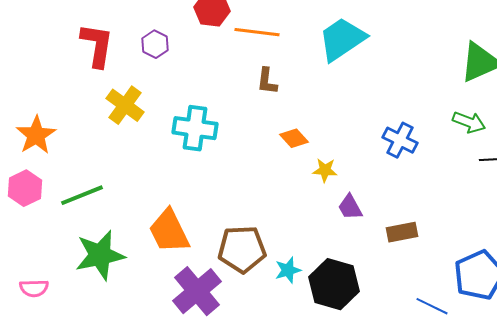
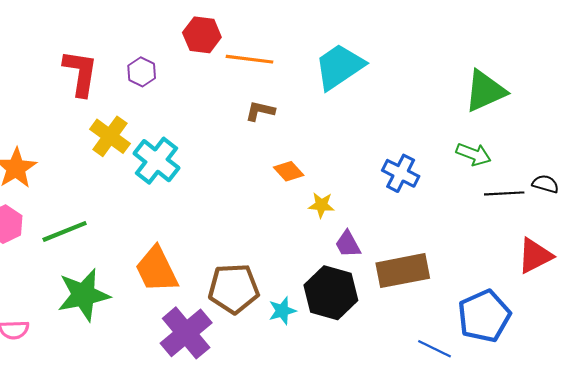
brown L-shape: (267, 81) -> (260, 111), turned 96
cyan cross: (195, 128) -> (156, 161), moved, turned 30
brown rectangle: (402, 232) -> (403, 271), size x1.6
black hexagon: (334, 284) -> (331, 293), moved

